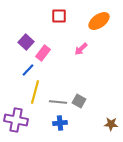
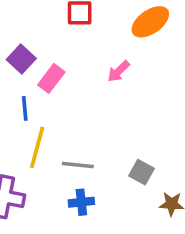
blue line: (28, 70) -> (25, 108), turned -48
gray square: (79, 101) -> (141, 172), moved

